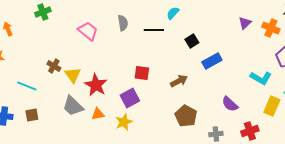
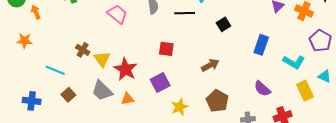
blue rectangle: (212, 61) -> (261, 45), moved, turned -42
red square: (142, 73) -> (166, 49), moved
yellow rectangle: (272, 106) -> (305, 91), turned -48
brown square: (32, 115) -> (68, 95), moved, turned -32
yellow star: (124, 122) -> (180, 107), moved

